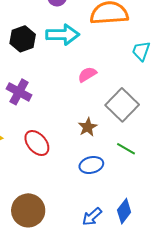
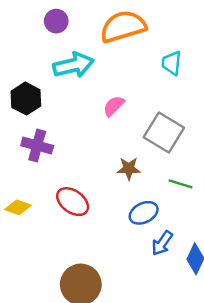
black hexagon: (23, 39) -> (26, 99), moved
brown star: (88, 127) -> (129, 169), turned -30
blue arrow: (92, 217) -> (162, 243), moved

